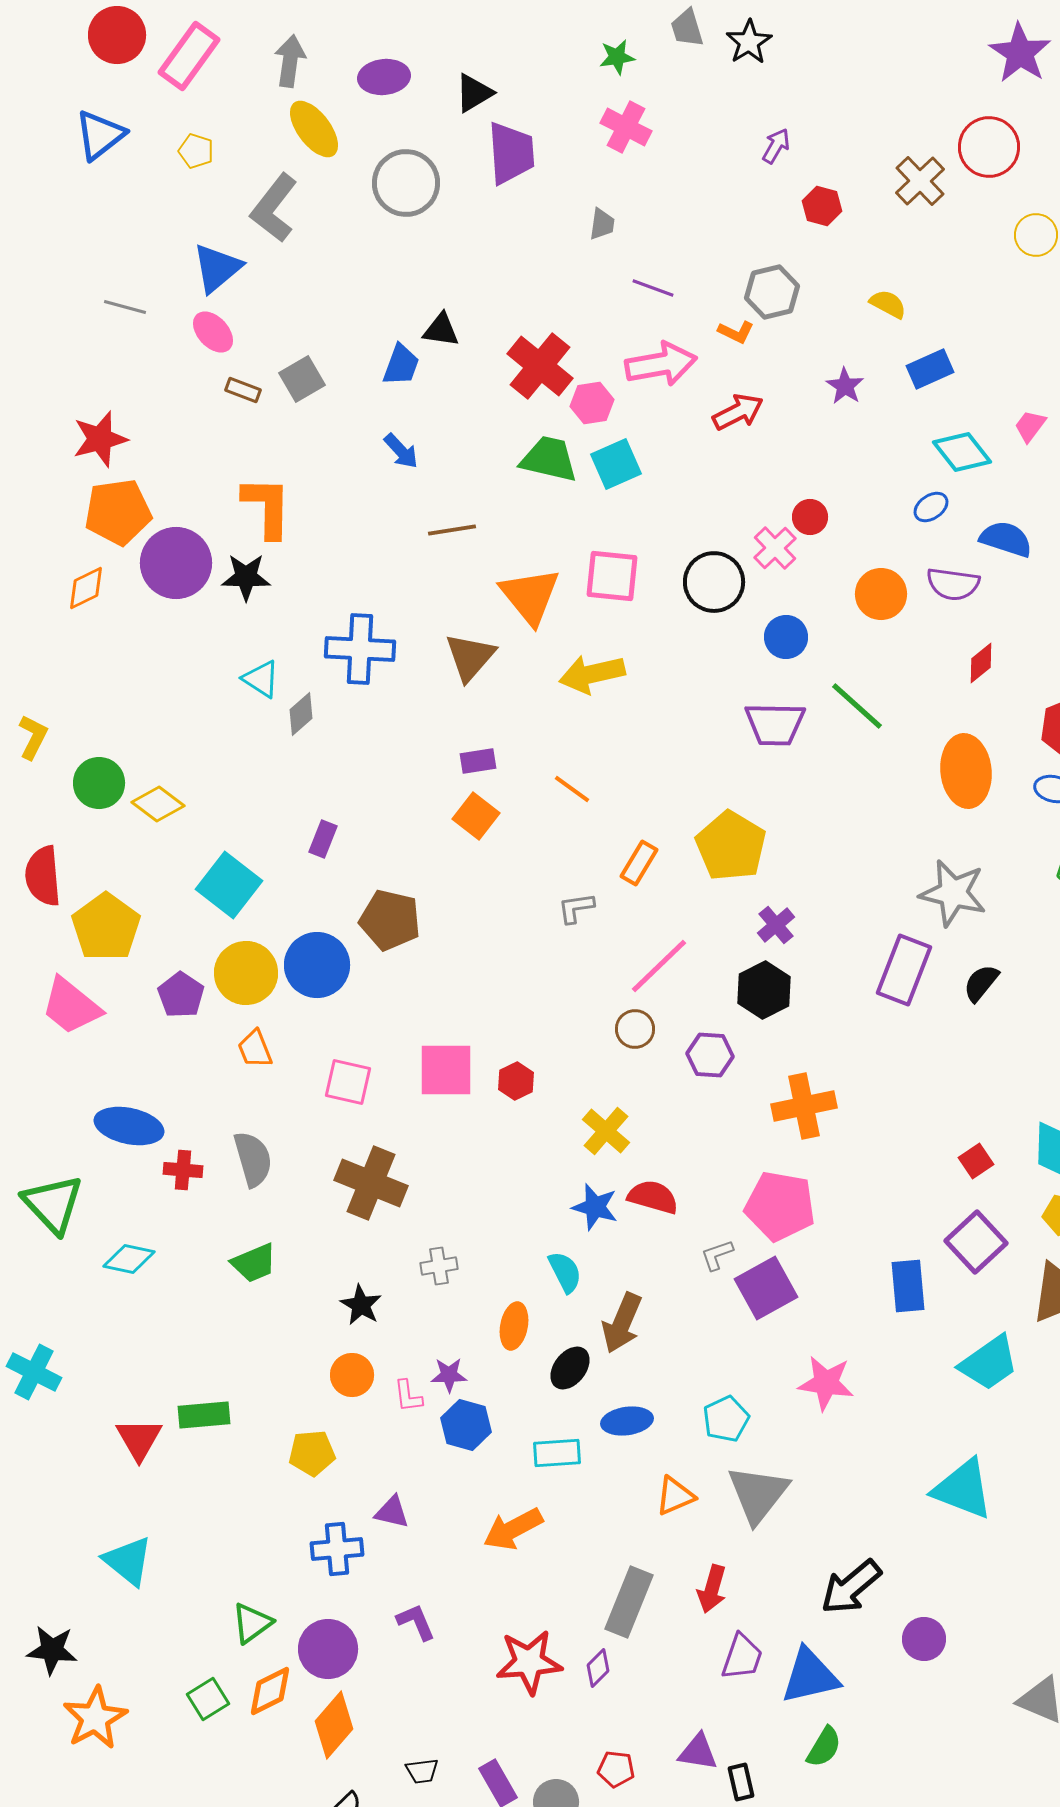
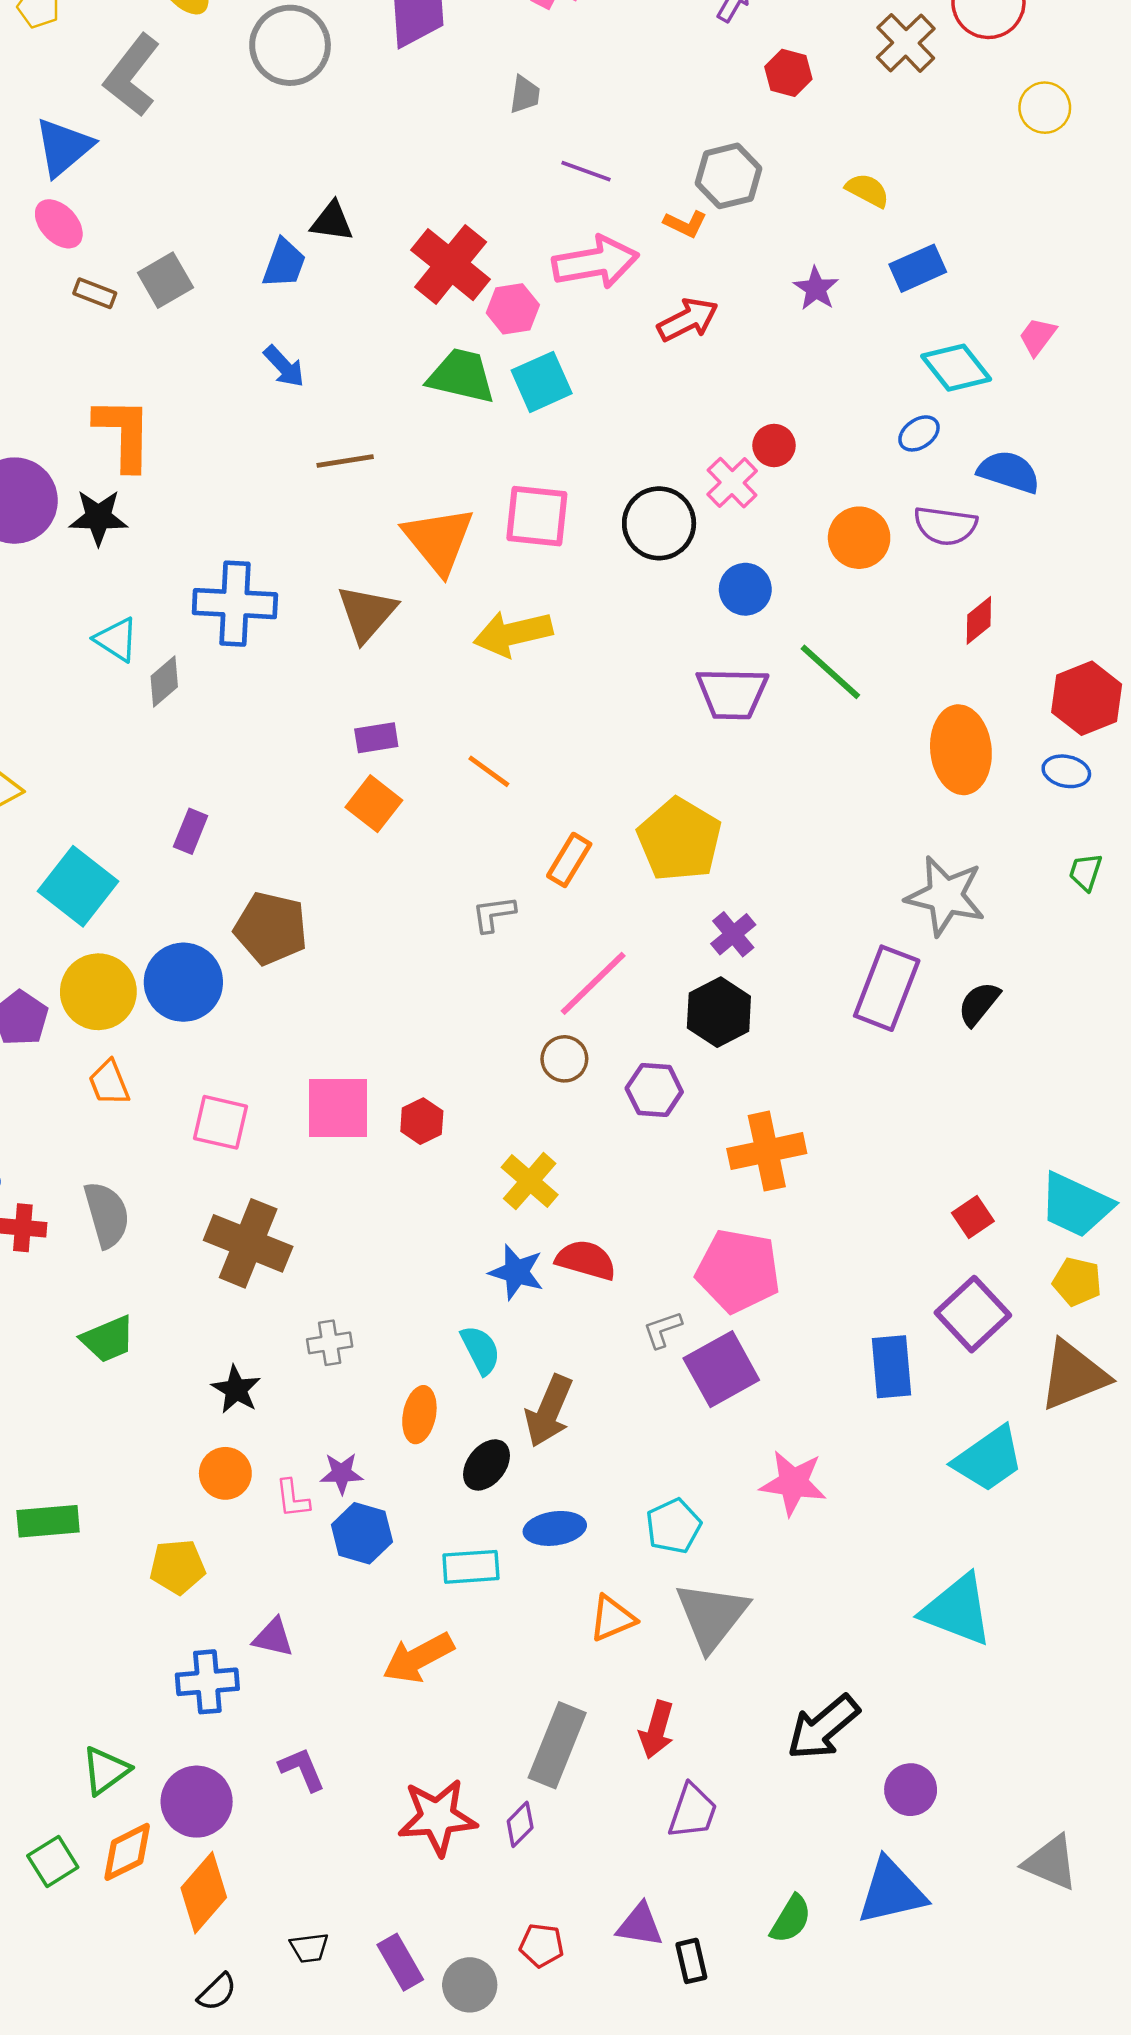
blue triangle: (810, 1676) -> (891, 1891), moved

